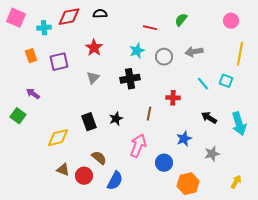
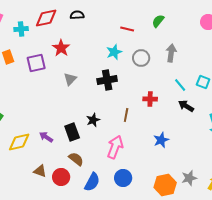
red star: (94, 48) -> (61, 48), moved
gray arrow: (194, 52) -> (171, 53), turned 108
purple arrow: (33, 94) -> (46, 137), moved
black arrow: (209, 118) -> (186, 106), moved
black rectangle: (89, 122) -> (72, 132), moved
yellow diamond: (58, 138) -> (19, 142), moved
gray star: (212, 154) -> (189, 178), moved
blue circle: (164, 163) -> (123, 178), moved

